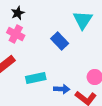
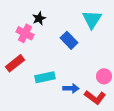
black star: (18, 13) -> (39, 18), moved

